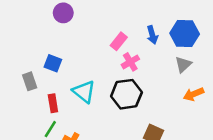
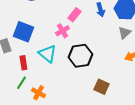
pink cross: (130, 62) -> (62, 31), moved
blue square: (53, 63) -> (23, 32), size x1.5

